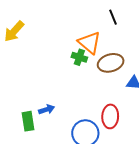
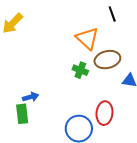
green cross: (79, 57) -> (80, 70), moved
blue arrow: (47, 109) -> (31, 97), moved

